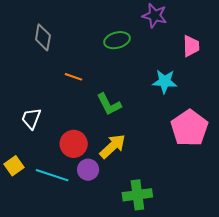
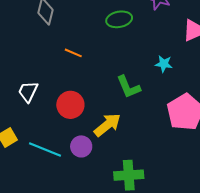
cyan star: (165, 81) -> (164, 64), size x0.7
green L-shape: (109, 104) -> (128, 87), moved
red circle: (74, 144) -> (70, 105), moved

